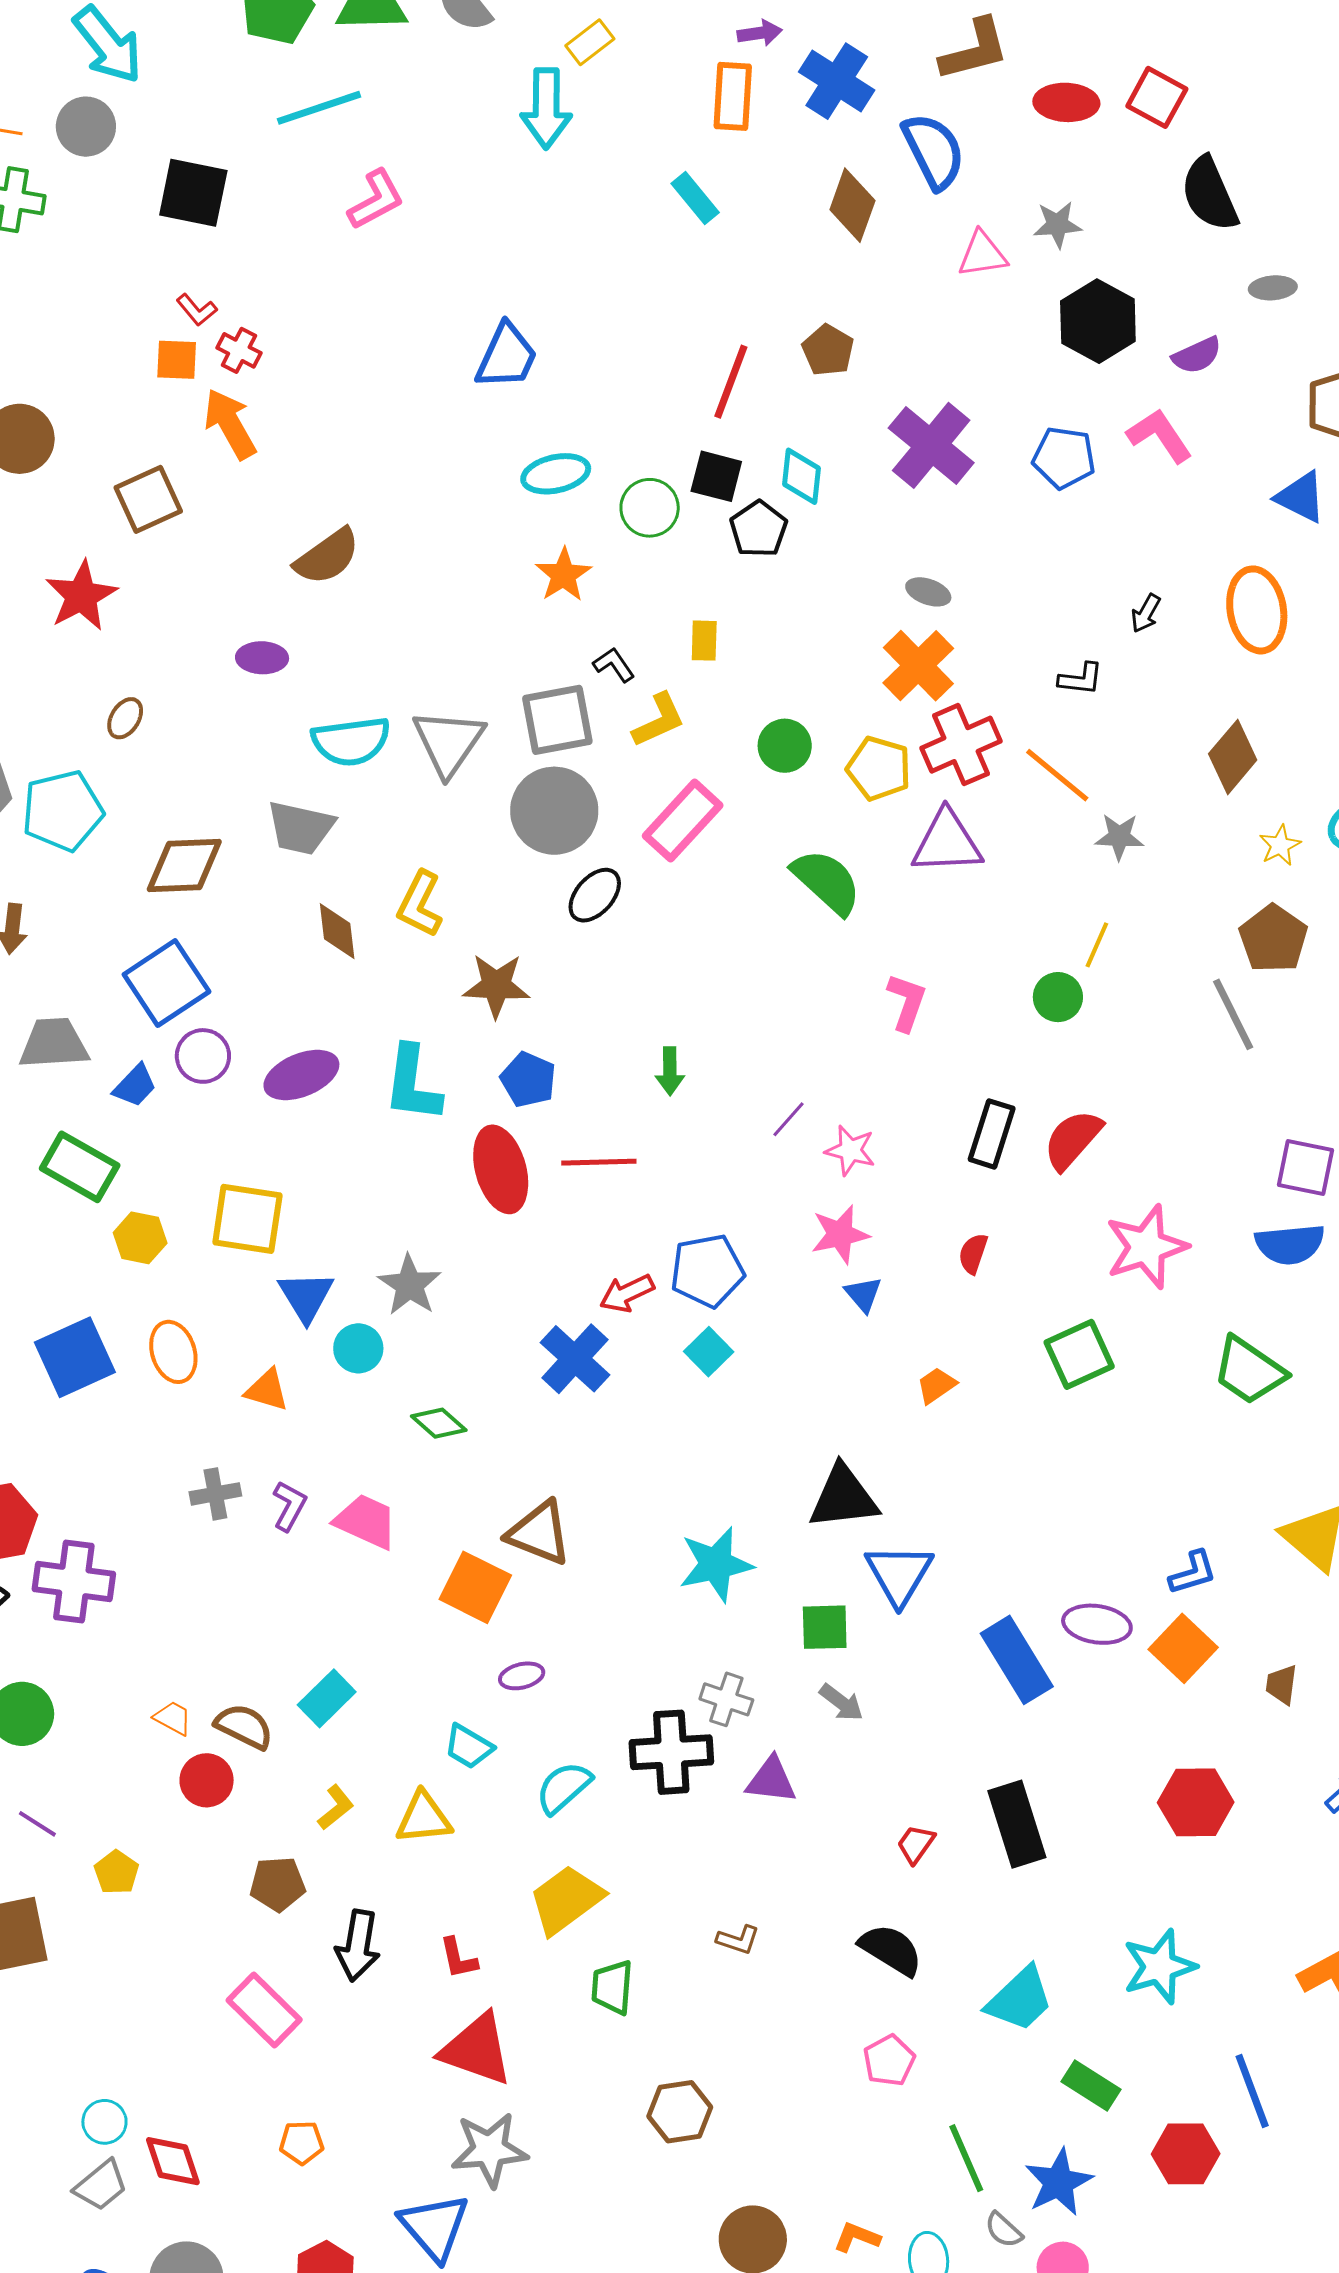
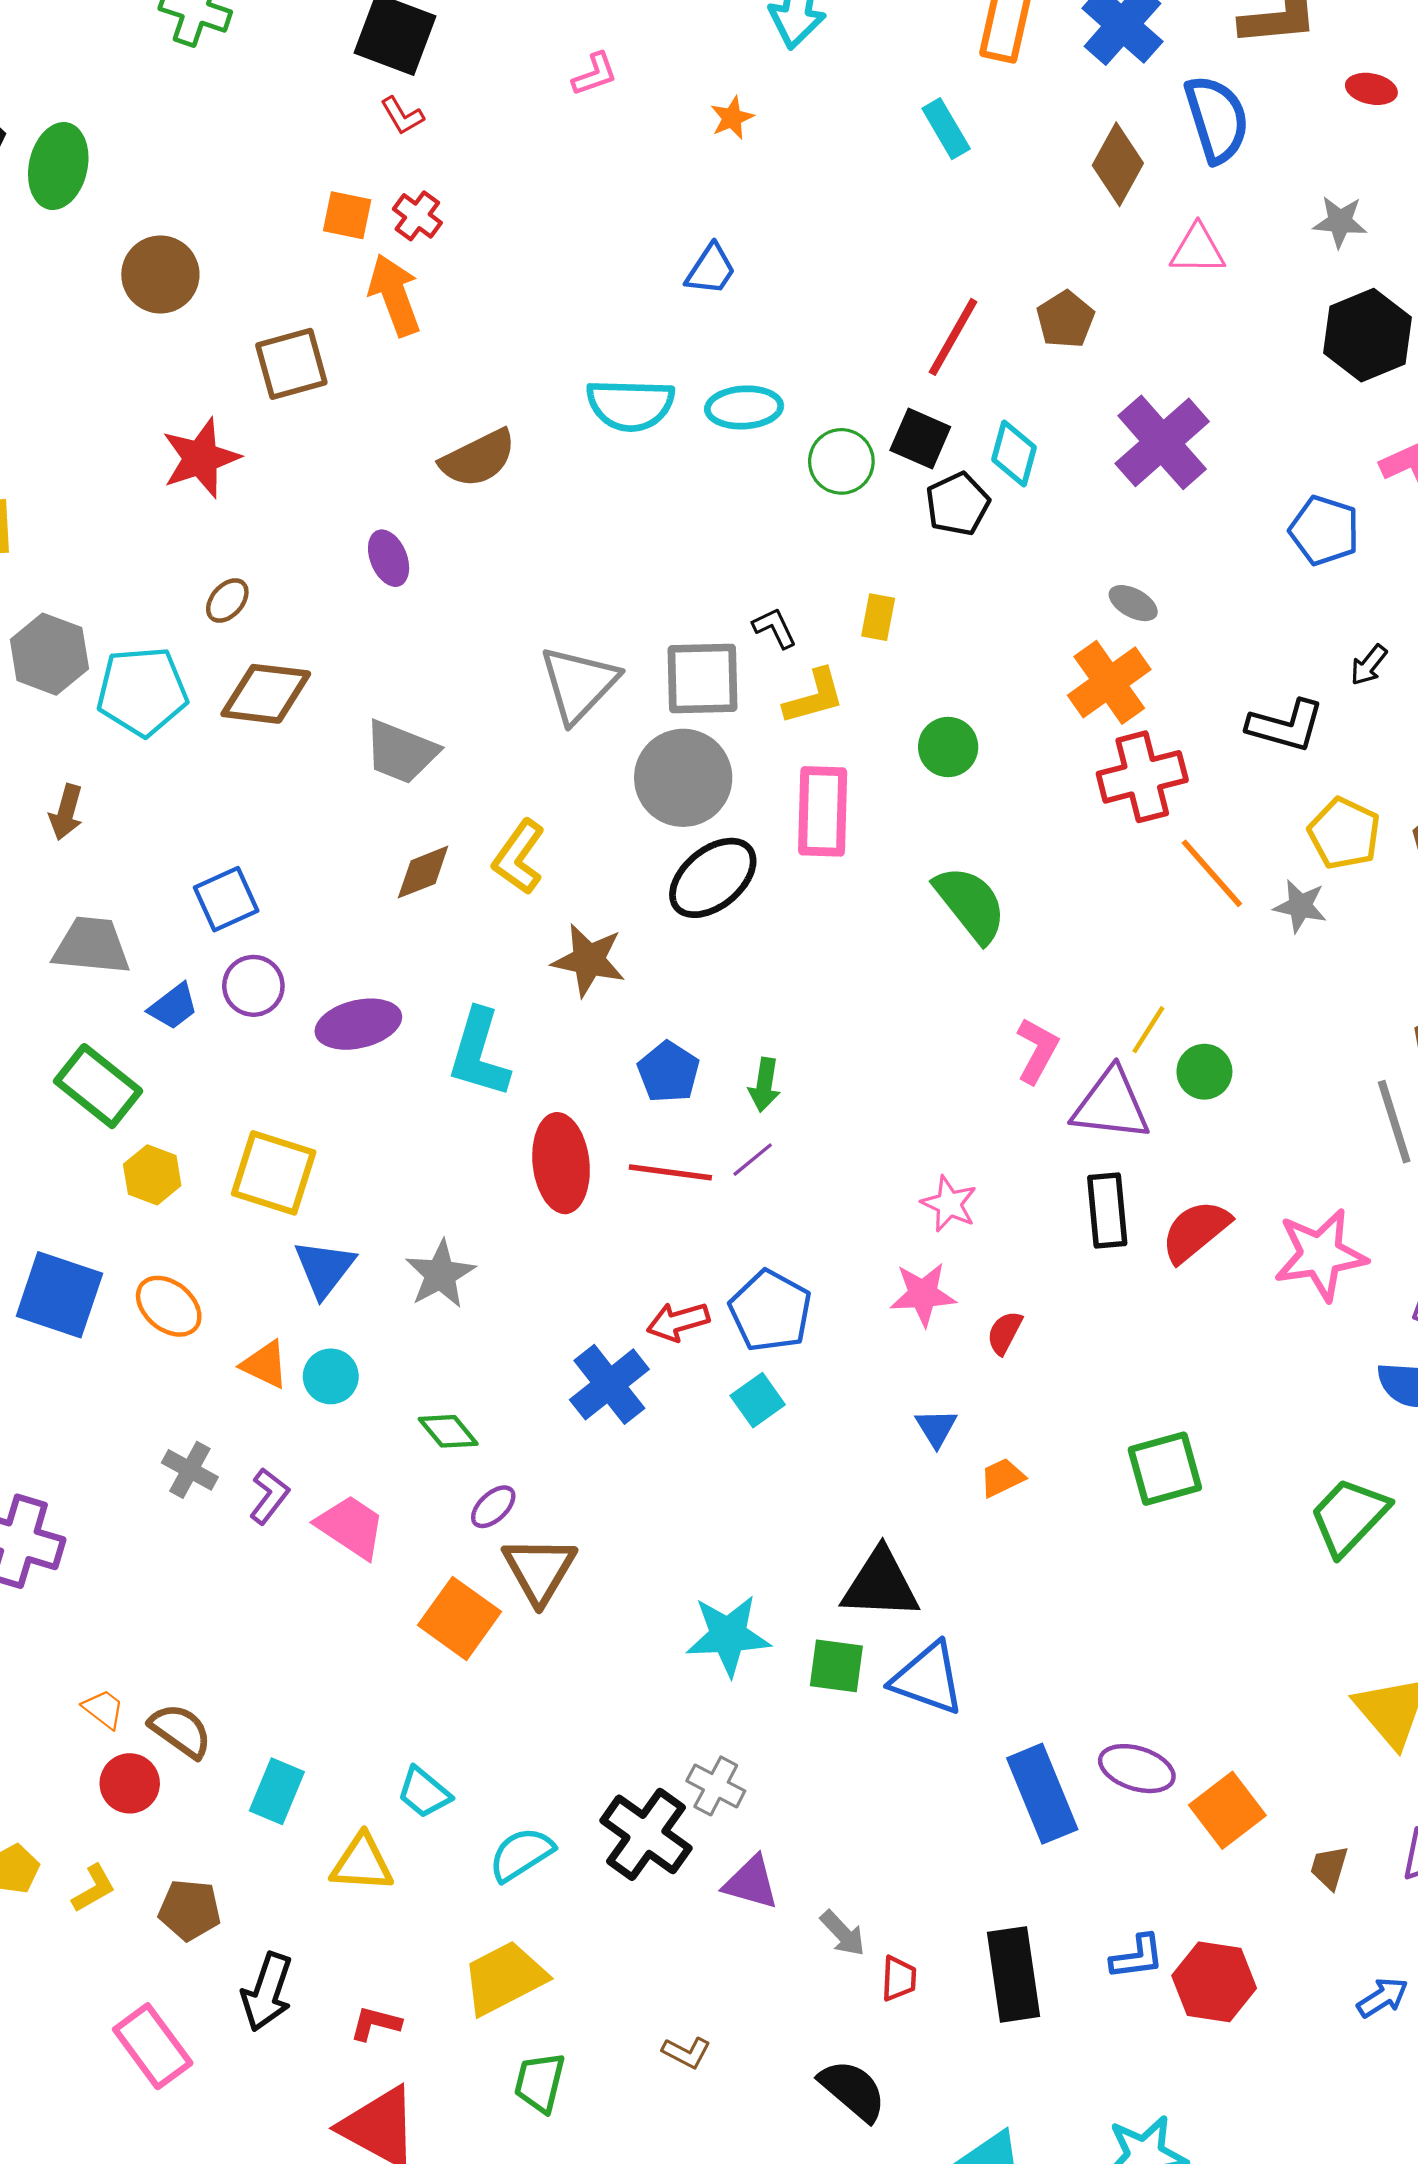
red ellipse: (1066, 102) -> (1371, 89), size x0.7
pink L-shape: (376, 200) -> (595, 74), size x0.7
pink triangle: (982, 254) -> (1198, 249), moved
red L-shape: (197, 310) -> (402, 116), moved
blue trapezoid: (507, 356) -> (711, 270), size x0.7
blue pentagon: (1064, 458) -> (1324, 530), moved
orange star: (563, 575) -> (732, 118), moved, size x0.7
purple ellipse: (262, 658) -> (389, 558), turned 57
black L-shape: (1081, 679) -> (1286, 726), size x1.5
cyan semicircle: (351, 741) -> (630, 405), moved
yellow pentagon: (879, 769) -> (1344, 833), moved
orange line: (1057, 775) -> (1212, 873), moved
pink rectangle: (683, 821) -> (823, 811), turned -50
purple triangle: (947, 842) -> (1111, 1105), moved
brown diamond: (184, 865) -> (266, 694), moved
black ellipse: (595, 895) -> (713, 878), size x1.4
brown diamond: (337, 931) -> (423, 872), turned 66
yellow line: (1097, 945) -> (1148, 1030), moved
blue square: (166, 983) -> (226, 899), size x0.7
blue pentagon: (528, 1080) -> (668, 1072), moved
purple line: (788, 1119) -> (753, 1160), moved
black rectangle: (992, 1134) -> (1107, 1211), turned -32
pink star: (1146, 1247) -> (1320, 1255), moved
red semicircle: (973, 1254) -> (1005, 1333), moved
blue pentagon: (707, 1271) -> (770, 1311), turned 30
blue triangle: (863, 1294) -> (936, 1428), moved
cyan circle: (358, 1348) -> (331, 1376), moved
orange ellipse: (173, 1352) -> (169, 1306), turned -42
blue square: (75, 1357) -> (59, 1295), turned 34
green trapezoid: (1249, 1371) -> (1349, 1516), turned 90
gray cross: (215, 1494) -> (190, 1470), turned 30
brown triangle: (539, 1533) -> (539, 1570), turned 30
blue L-shape: (1193, 1573) -> (1137, 1957), moved
blue triangle: (899, 1574) -> (928, 1679), turned -50
green square: (825, 1627) -> (836, 1666), moved
purple ellipse: (522, 1676) -> (493, 1507), moved, turned -39
cyan rectangle: (327, 1698) -> (277, 1791), moved, turned -32
gray arrow: (841, 1702) -> (843, 1933), moved
black cross: (671, 1752) -> (646, 1834), turned 30
yellow L-shape: (336, 1807) -> (94, 1888), moved
red trapezoid: (916, 1844) -> (899, 1979), turned 138
red L-shape: (458, 1958) -> (375, 2023), turned 108

